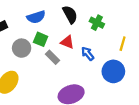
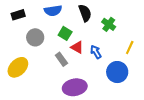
green square: (41, 39) -> (65, 33), moved
red triangle: (67, 42) -> (77, 47), moved
gray rectangle: (53, 57) -> (61, 59), moved

